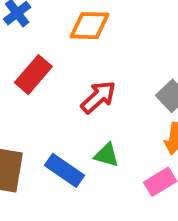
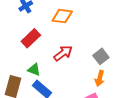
green triangle: (107, 155) -> (34, 70), moved

